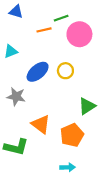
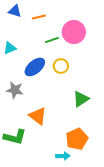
green line: (61, 18) -> (52, 40), moved
orange line: (44, 30) -> (39, 17), moved
orange pentagon: (72, 135) -> (77, 139), moved

